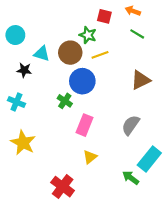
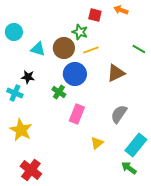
green line: (137, 34) -> (139, 49), moved
black star: (24, 70) -> (28, 77), moved
brown triangle: (141, 80) -> (116, 73), moved
yellow triangle: (90, 157) -> (97, 143), moved
green arrow: (131, 178) -> (129, 168), moved
red cross: (63, 187) -> (31, 170), moved

